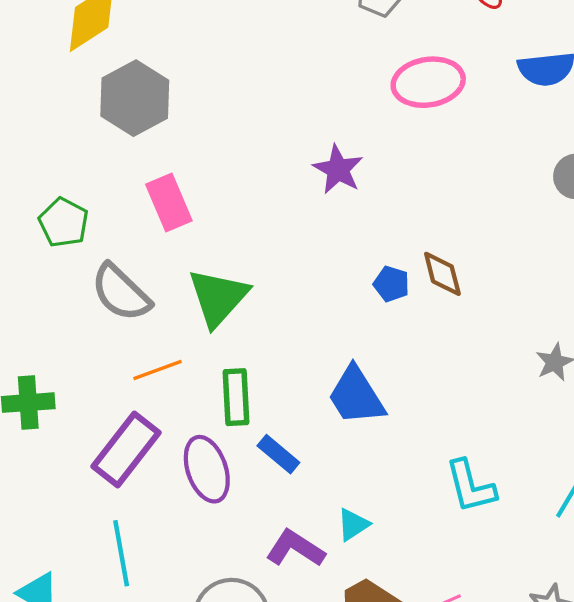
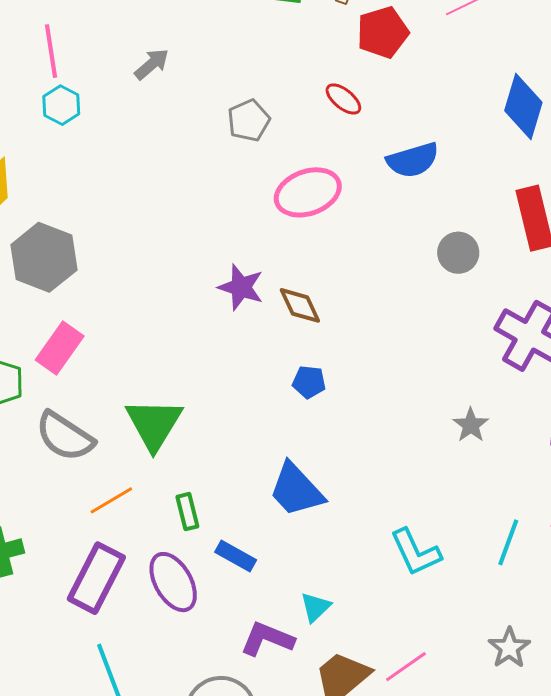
pink rectangle: (169, 203) -> (60, 348), moved, turned 69
brown diamond: (442, 274) -> (300, 305), moved
green rectangle: (236, 397) -> (187, 512), size x0.7

